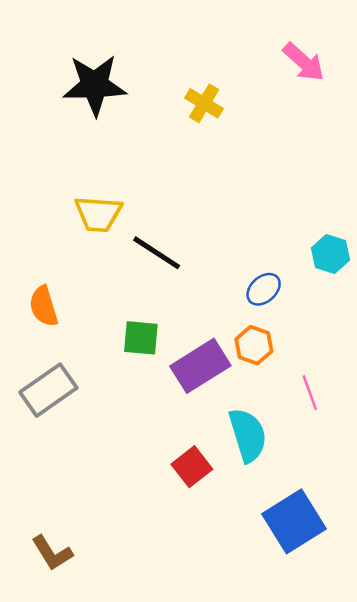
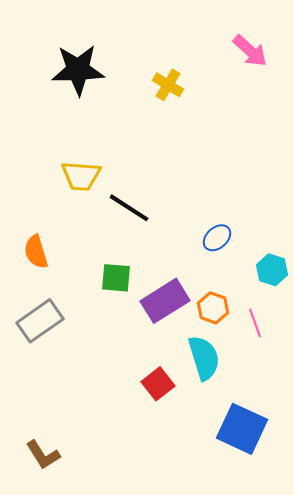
cyan hexagon: (330, 254) -> (272, 270), moved
orange hexagon: (254, 345) -> (213, 308), moved
blue square: (294, 521) -> (242, 429), turned -33

